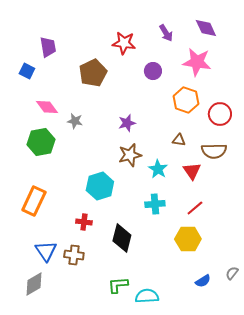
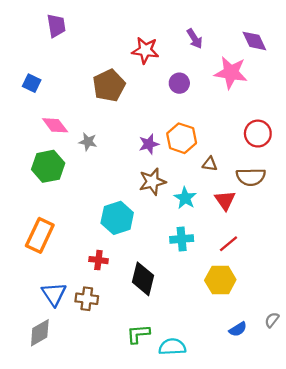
purple diamond: (206, 28) -> (254, 41), moved
purple trapezoid: (48, 47) -> (56, 26), moved
orange hexagon: (186, 100) -> (182, 138), moved

